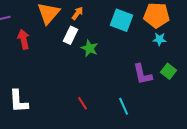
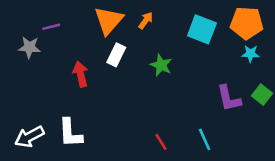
white rectangle: (71, 35) -> (116, 55), moved
red arrow: (24, 39) -> (81, 74), moved
red line: (83, 103) -> (161, 142), moved

